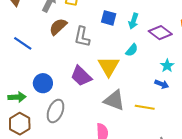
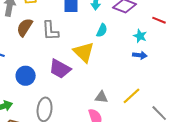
blue circle: (43, 83) -> (26, 76), moved
gray triangle: (114, 100) -> (101, 97), moved, size x0.6
yellow line: (145, 107) -> (131, 96), moved, turned -36

